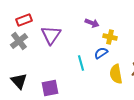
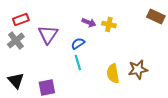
yellow cross: (110, 37) -> (109, 24), moved
blue semicircle: (101, 53) -> (78, 43), moved

